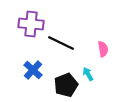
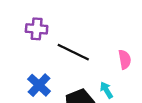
purple cross: (31, 24) -> (37, 29), size x0.7

